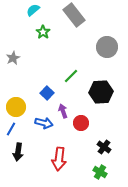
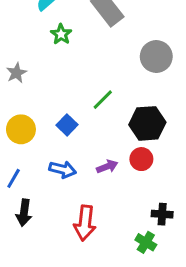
yellow circle: (16, 107) -> (21, 129), moved
purple arrow: (63, 111) -> (107, 167), moved, turned 88
red circle: (81, 123) -> (141, 159), moved
black cross: (104, 147) -> (162, 214), moved, turned -32

